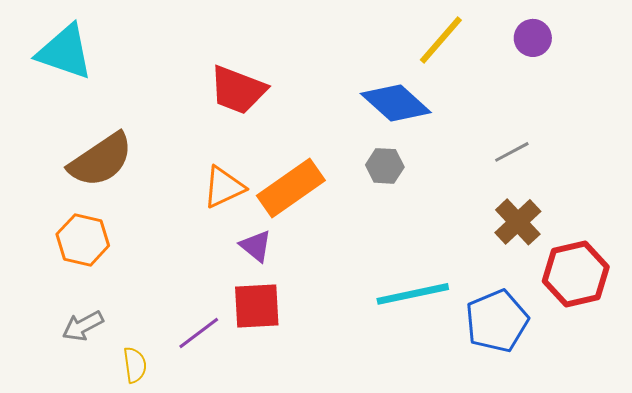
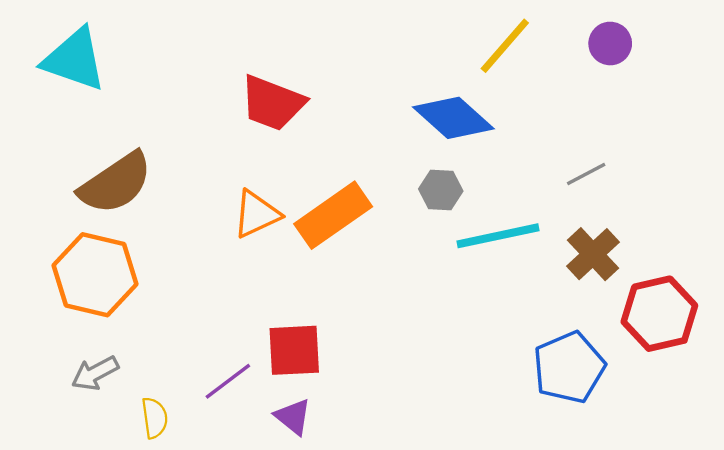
orange hexagon: (83, 240) -> (95, 275), size x1.4
purple triangle: (256, 246) -> (293, 417), moved
cyan line: (413, 294) -> (498, 236), moved

